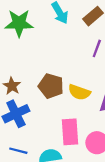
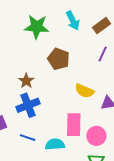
brown pentagon: (51, 86) -> (59, 59), moved

